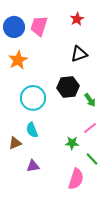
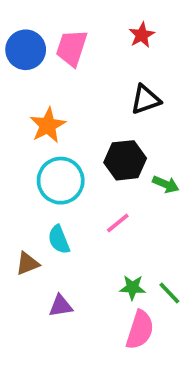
orange star: (18, 60) -> (48, 125), moved
green arrow: (90, 100) -> (166, 184), turned -32
pink line: (90, 128) -> (118, 223), moved
green star: (72, 143) -> (133, 287), moved

